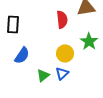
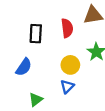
black rectangle: (13, 24) -> (36, 34), moved
green triangle: (43, 75) -> (36, 100), moved

